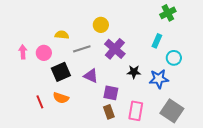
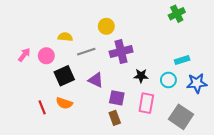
cyan rectangle: (157, 41) -> (182, 60), moved, turned 48
purple cross: (115, 49) -> (121, 52), turned 35
pink arrow: (23, 52) -> (24, 55), turned 40
cyan circle: (174, 58) -> (168, 80), moved
blue star: (159, 79) -> (197, 83), moved
pink rectangle: (136, 111) -> (146, 103), moved

